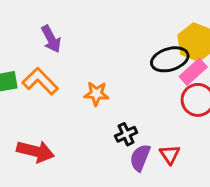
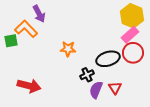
black ellipse: (170, 59) -> (108, 59), moved
orange L-shape: (40, 81) -> (26, 29), moved

